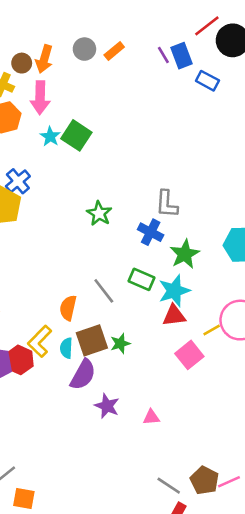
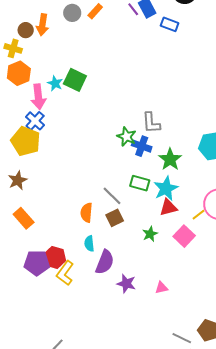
pink arrow: (40, 98) -> (38, 97), moved
green star: (99, 214) -> (126, 137), moved
brown square: (92, 340) -> (115, 218), moved, size x0.7
yellow L-shape: (40, 341) -> (65, 273), moved
green star: (120, 344) -> (150, 234), moved

